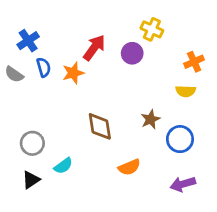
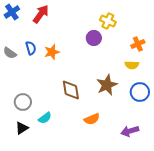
blue cross: (28, 41) -> (12, 12), moved
red arrow: (94, 48) -> (41, 14), moved
brown star: (150, 119) -> (107, 85), size x1.5
blue circle: (180, 139) -> (140, 92), moved

